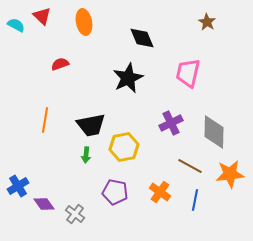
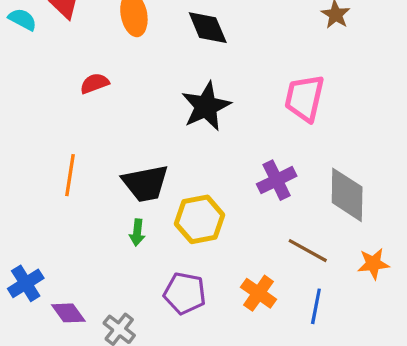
black diamond: (142, 38) -> (208, 28), moved
orange star: (230, 174) -> (373, 264), size x0.7

